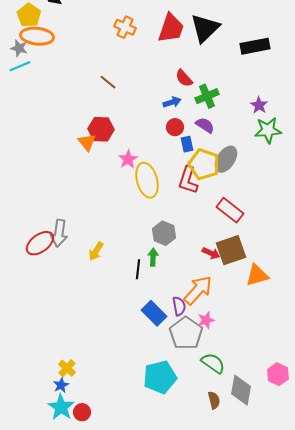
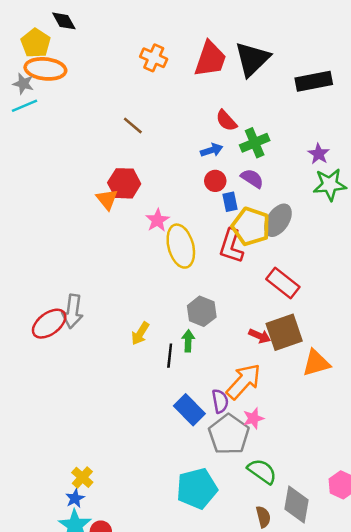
yellow arrow: (96, 251) -> (140, 333), moved

